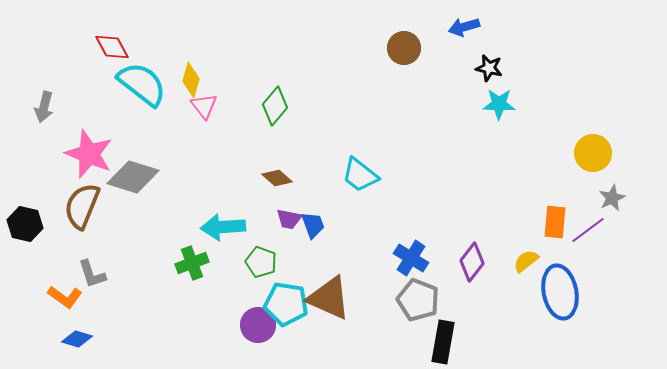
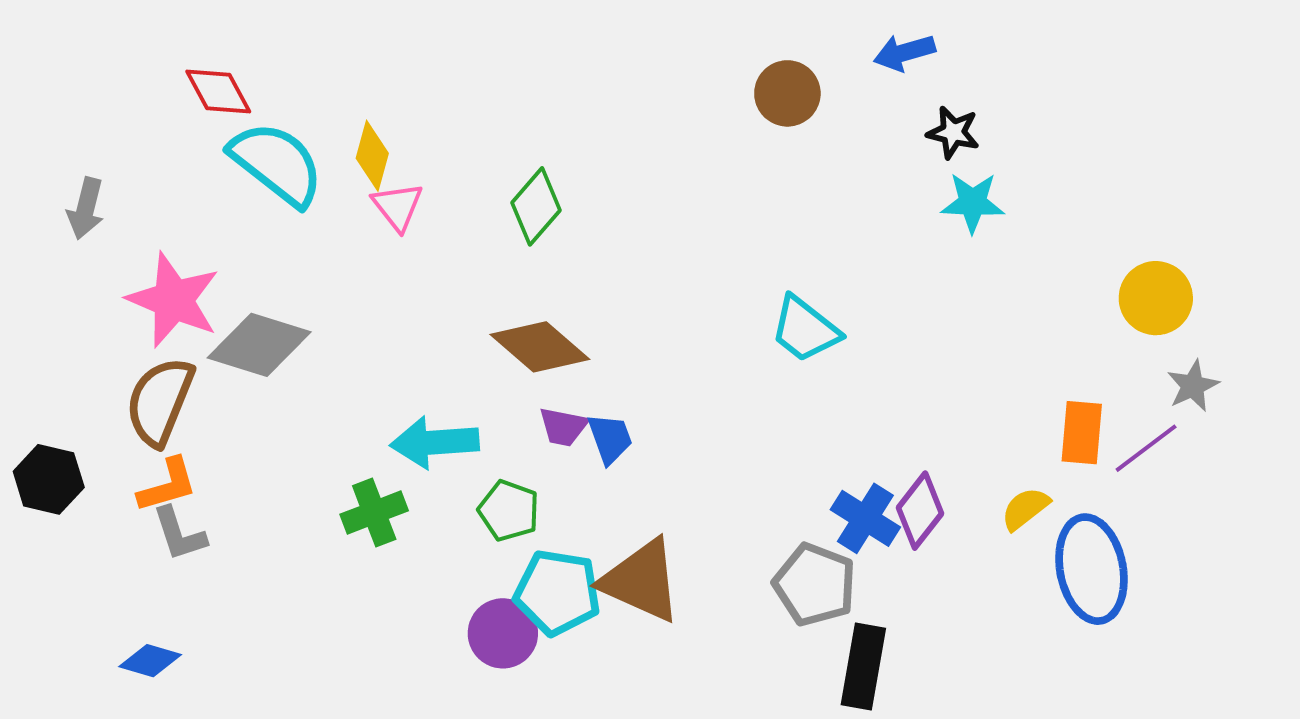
cyan trapezoid: (360, 175) -> (805, 329), moved
brown diamond: (277, 178) -> (540, 347), size x1.6
black hexagon: (25, 224) -> (49, 479), moved
blue cross: (411, 258) -> (865, 518), moved
orange L-shape: (65, 297) -> (168, 485), moved, turned -52

